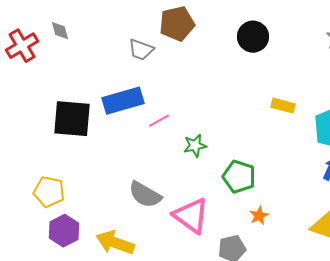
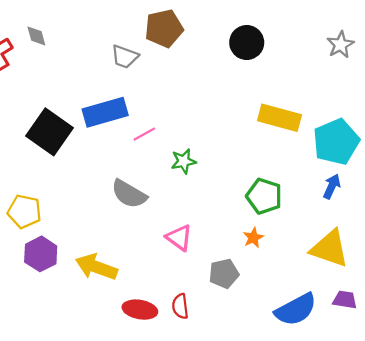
yellow rectangle: (283, 106) -> (279, 118), size x1.6
black square: (72, 119) -> (49, 132), turned 30
green pentagon: (239, 177) -> (264, 196), moved
gray semicircle: (145, 195) -> (129, 194), moved
pink triangle: (191, 216) -> (179, 238), size x0.7

